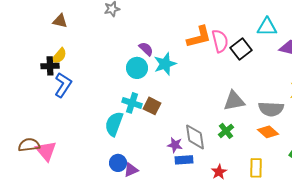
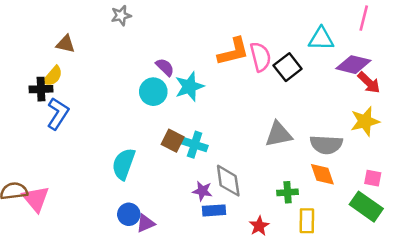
brown triangle: (60, 21) -> (66, 44), moved
cyan cross: (132, 103) -> (195, 145), moved
green cross: (226, 131) -> (288, 192), moved, turned 35
orange diamond: (268, 132) -> (322, 174), turned 30

